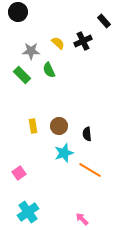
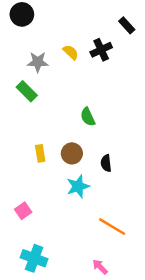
green semicircle: (49, 70) -> (88, 117), moved
orange line: (90, 170) -> (112, 227), moved
cyan cross: (28, 212) -> (34, 258), turned -35

